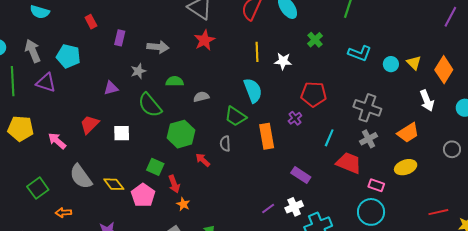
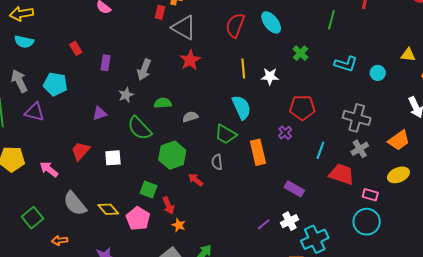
gray arrow: (158, 47) -> (144, 70), turned 110
yellow triangle: (414, 63) -> (408, 55), moved, turned -35

